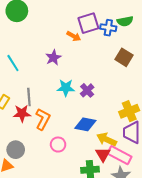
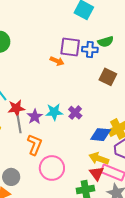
purple square: (88, 23) -> (70, 47), turned 30
purple star: (53, 58) -> (35, 117), moved
red star: (22, 113) -> (16, 108), moved
blue diamond: (85, 124) -> (101, 135), moved
pink circle: (58, 145) -> (52, 168), size x1.6

